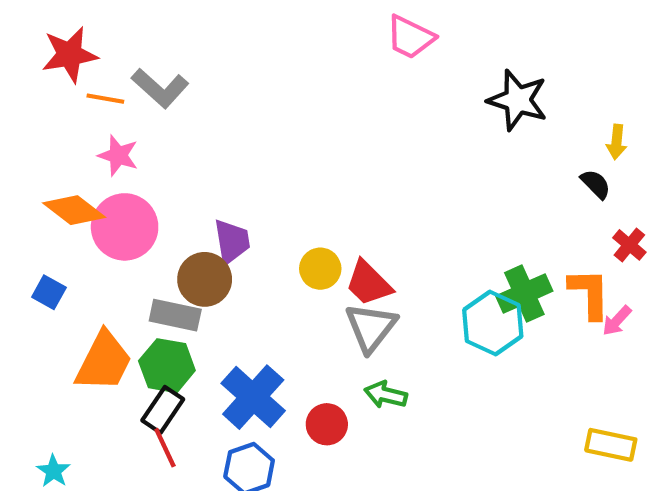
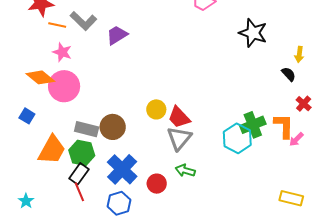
purple trapezoid: (232, 241) -> (117, 35), moved, turned -115
brown circle: (205, 279) -> (113, 127), moved

